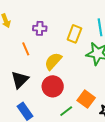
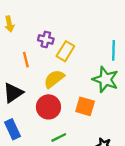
yellow rectangle: (74, 34) -> (65, 51), moved
orange square: (86, 99) -> (85, 106), moved, turned -30

